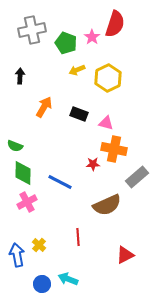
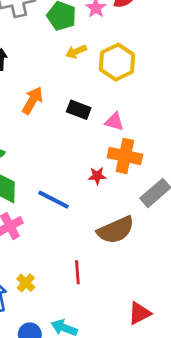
red triangle: (125, 255) -> (139, 313), moved

